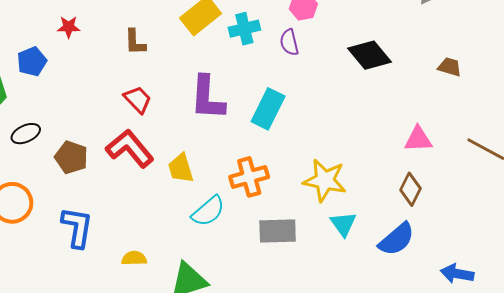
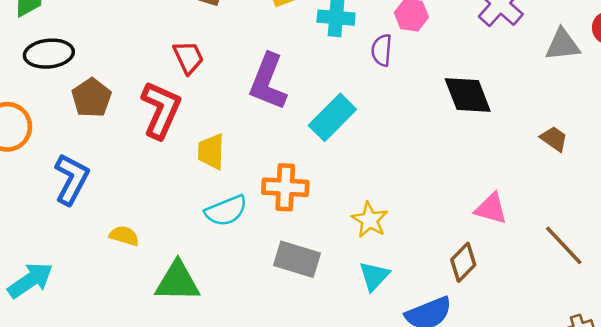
black ellipse: (26, 134) -> (49, 54), size x1.4
red L-shape: (130, 148) -> (161, 110), turned 45
yellow star: (325, 180) -> (370, 220), size x0.7

